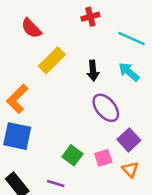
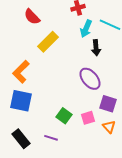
black arrow: (93, 71) -> (96, 48), moved
cyan arrow: (129, 72) -> (86, 29), moved, turned -108
purple square: (129, 140) -> (108, 104), turned -30

